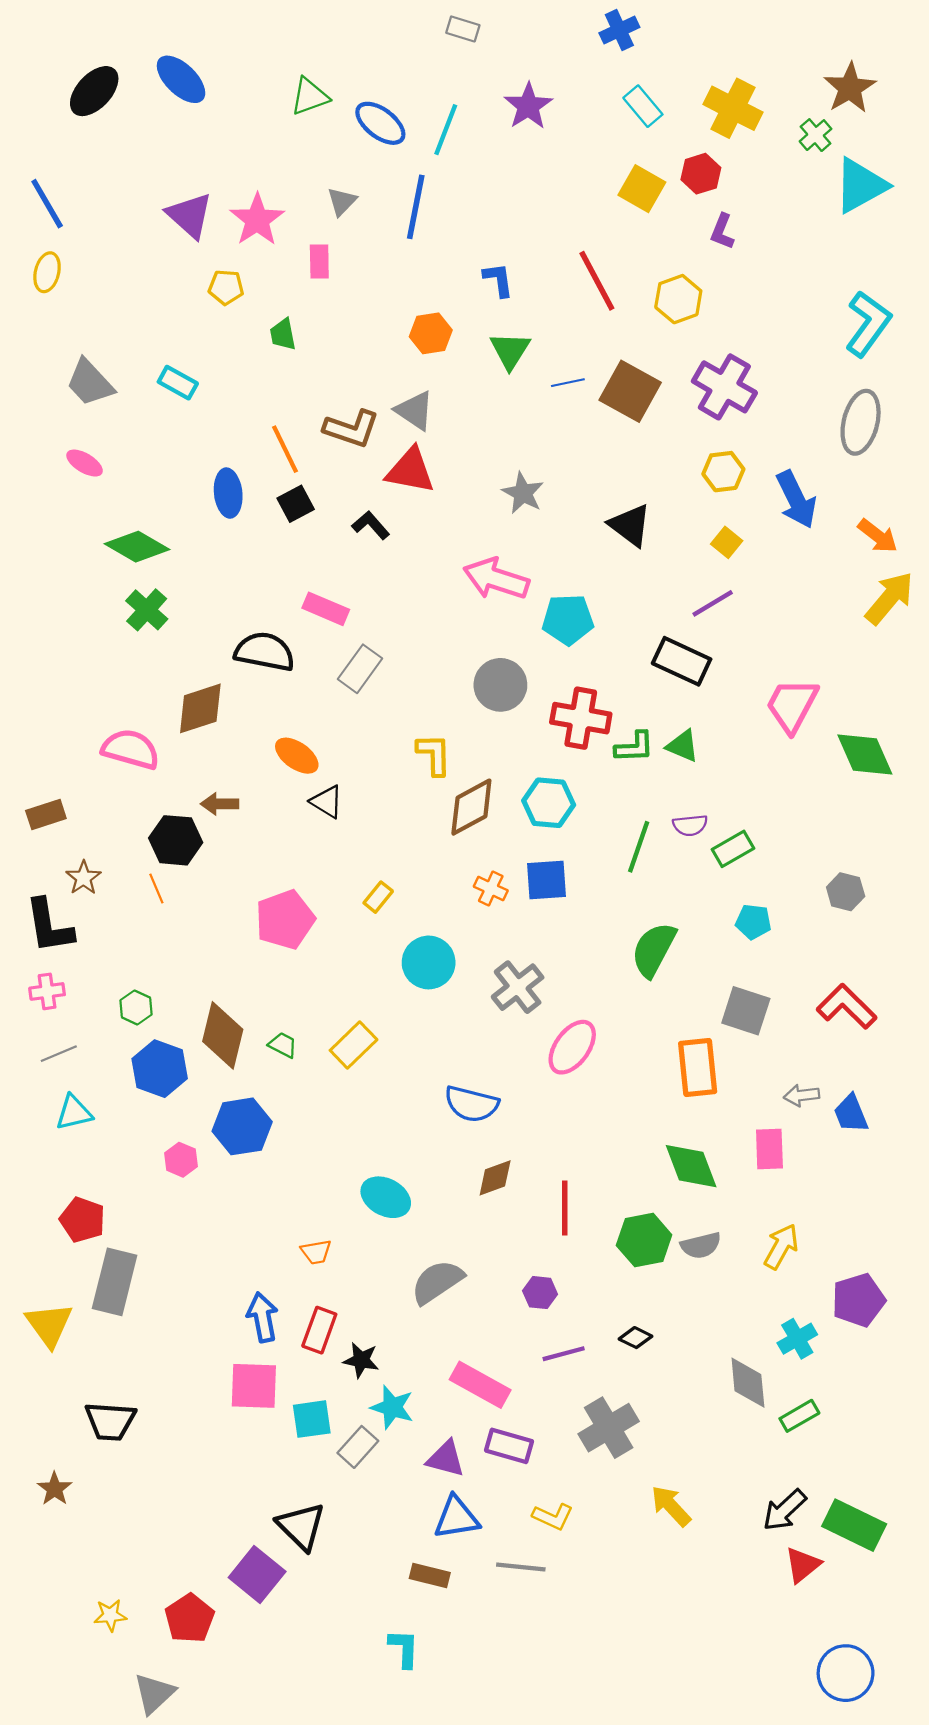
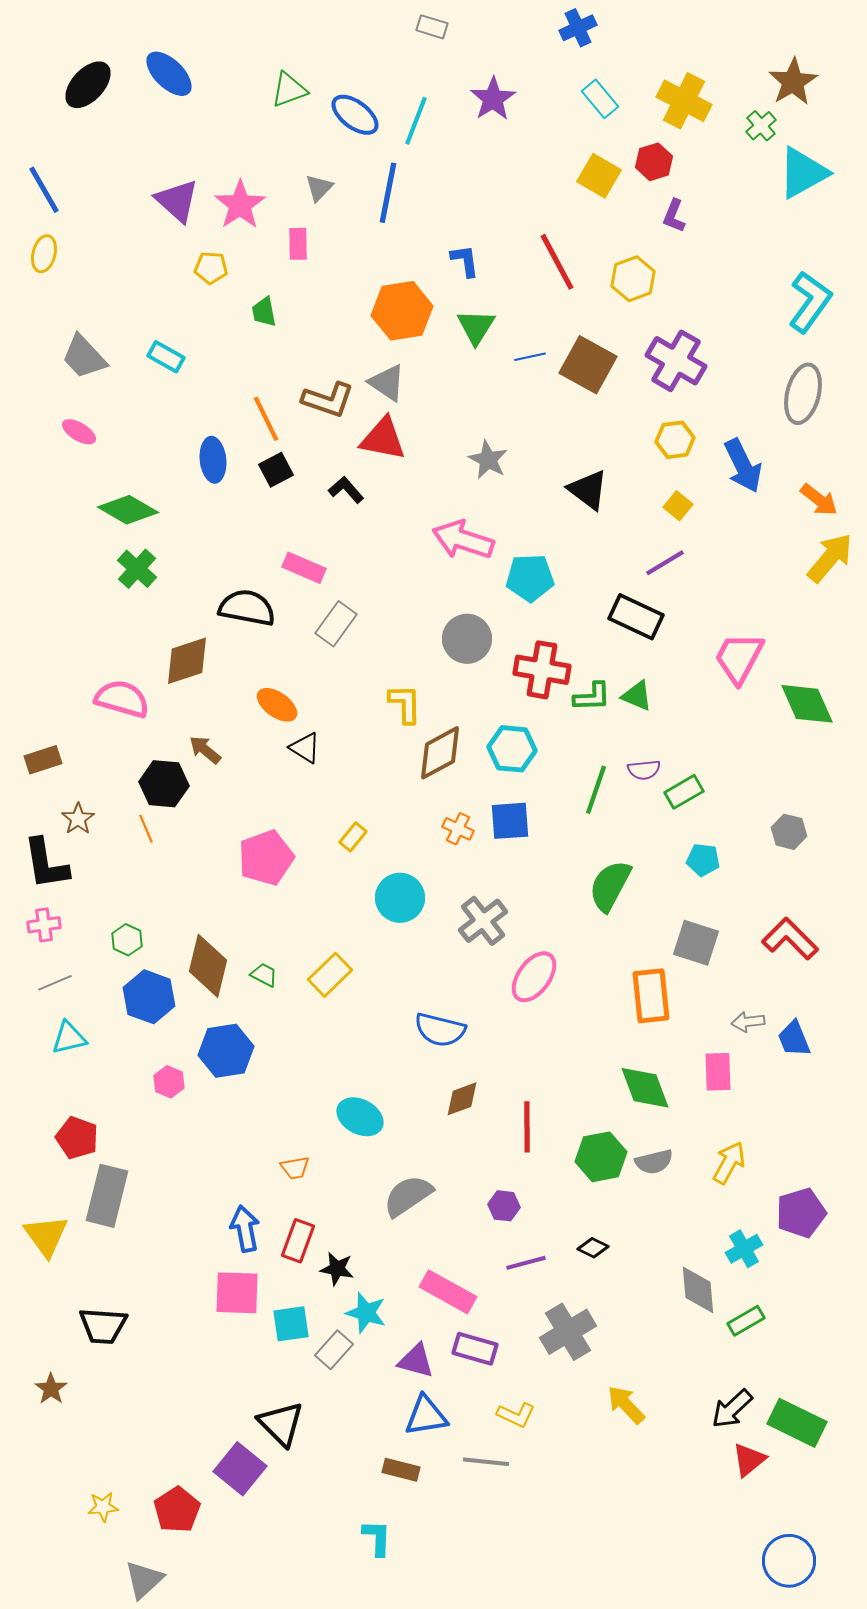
orange hexagon: (431, 333) -> (402, 311), size x1.5
brown arrow: (220, 804) -> (205, 750), turned 40

